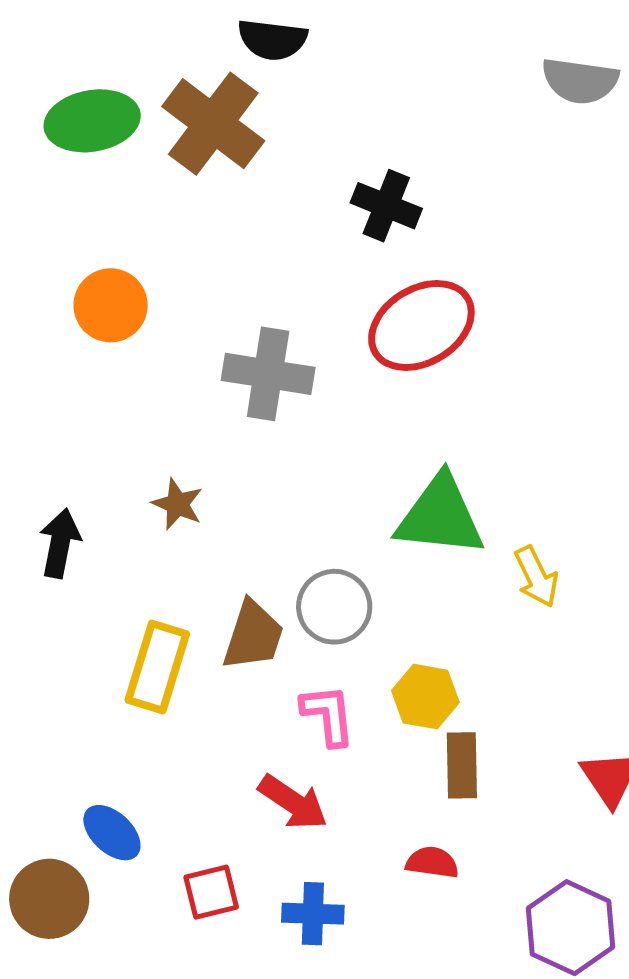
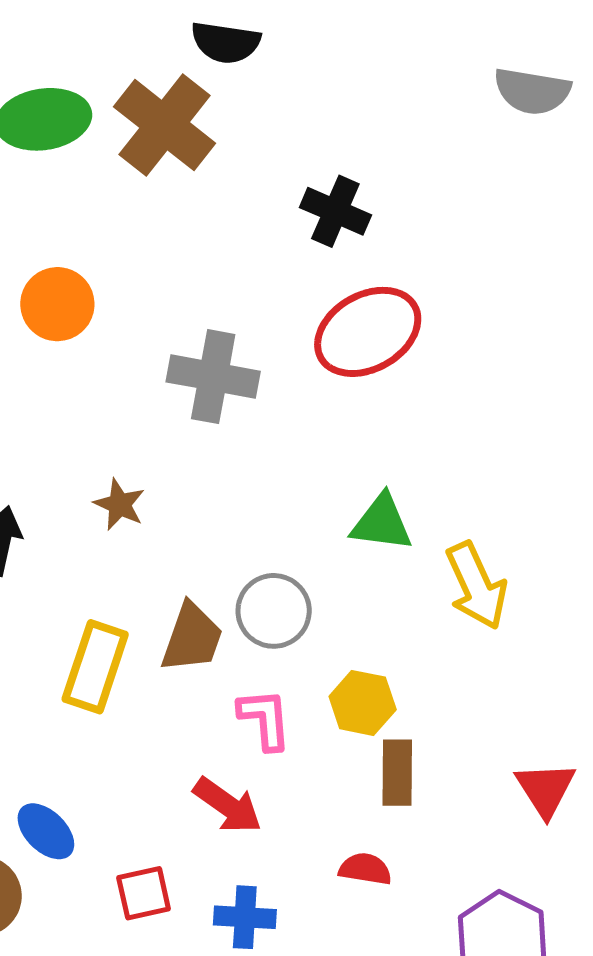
green triangle: (440, 516) -> (382, 523), size x0.7
yellow arrow: (536, 577) -> (476, 586), size x1.4

